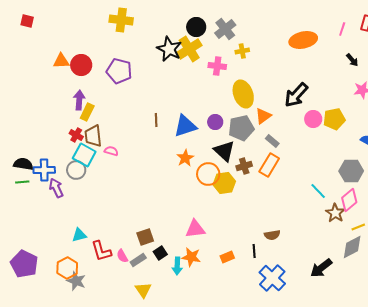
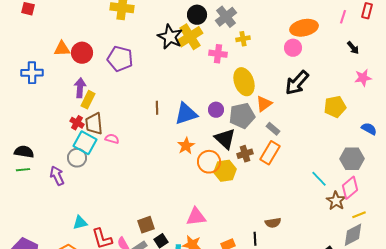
pink circle: (313, 119) -> (293, 48), moved
blue cross: (44, 170) -> (32, 73), moved

